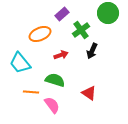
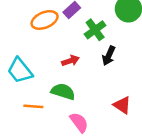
orange ellipse: (40, 34) -> (45, 20), moved
red triangle: (89, 93) -> (122, 105), moved
pink semicircle: (52, 105) -> (79, 122), moved

